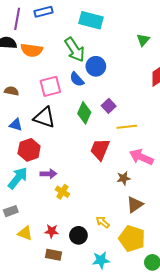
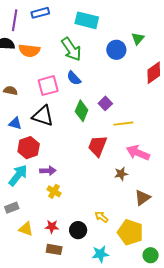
blue circle: (96, 66) -> (116, 50), moved
yellow cross: (62, 192) -> (54, 191), moved
brown triangle: (135, 205) -> (142, 198), moved

